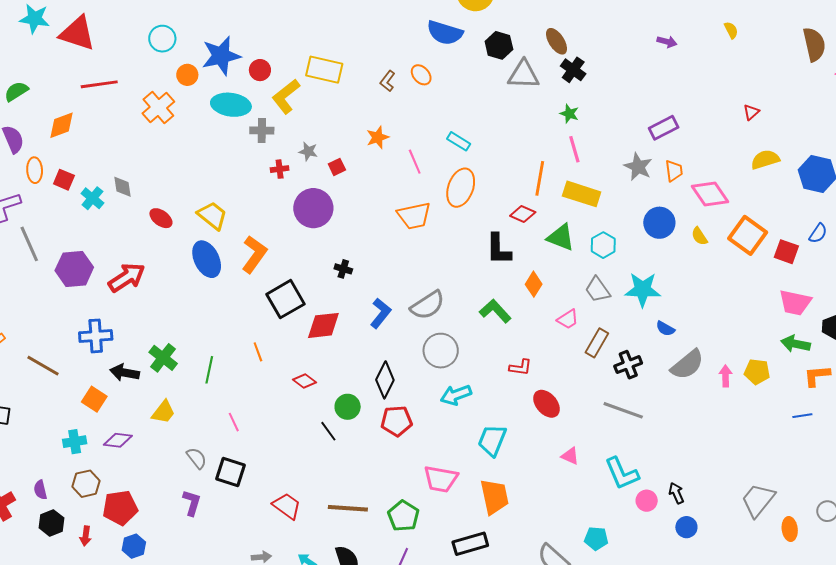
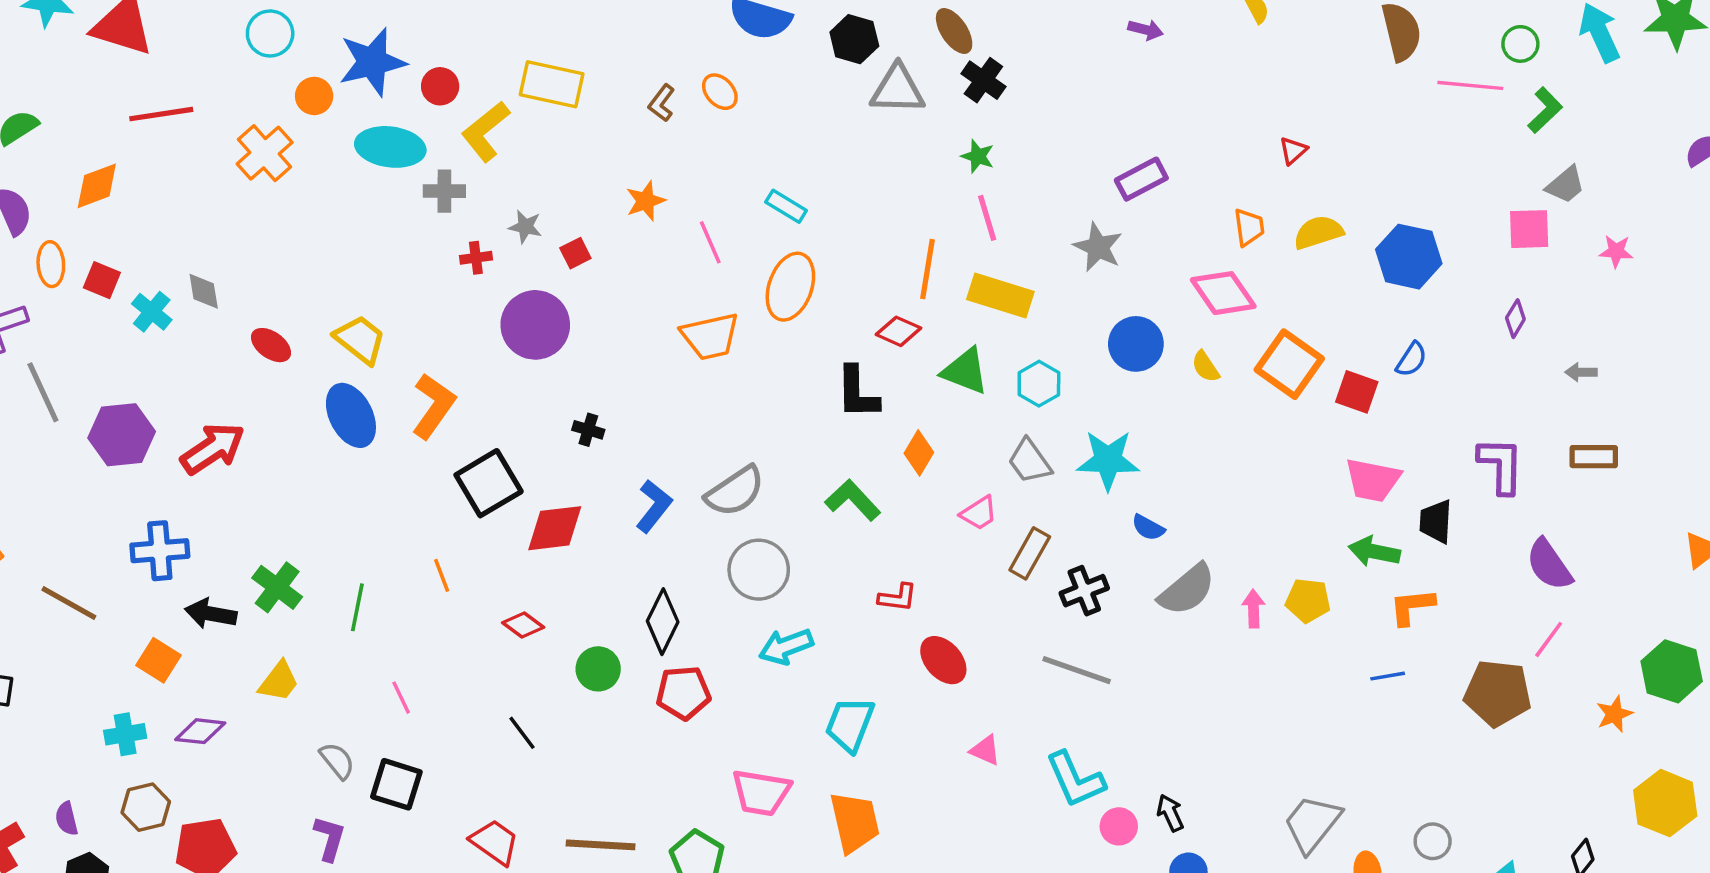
orange trapezoid: (674, 171) -> (1249, 227), moved
black line: (328, 431) -> (522, 733), moved

